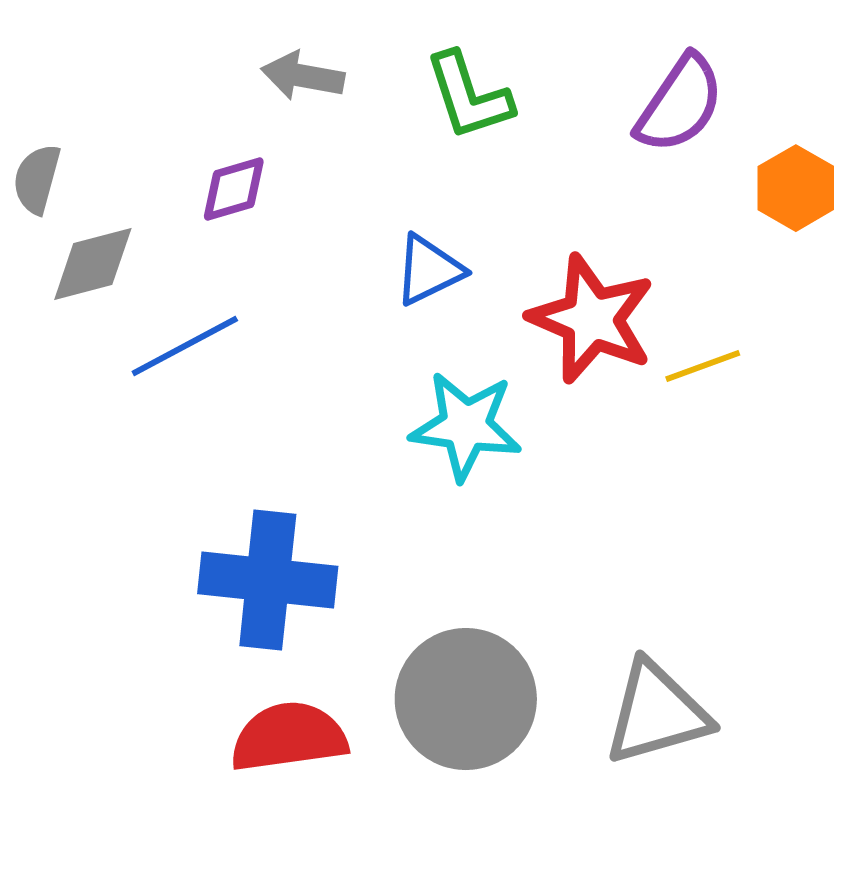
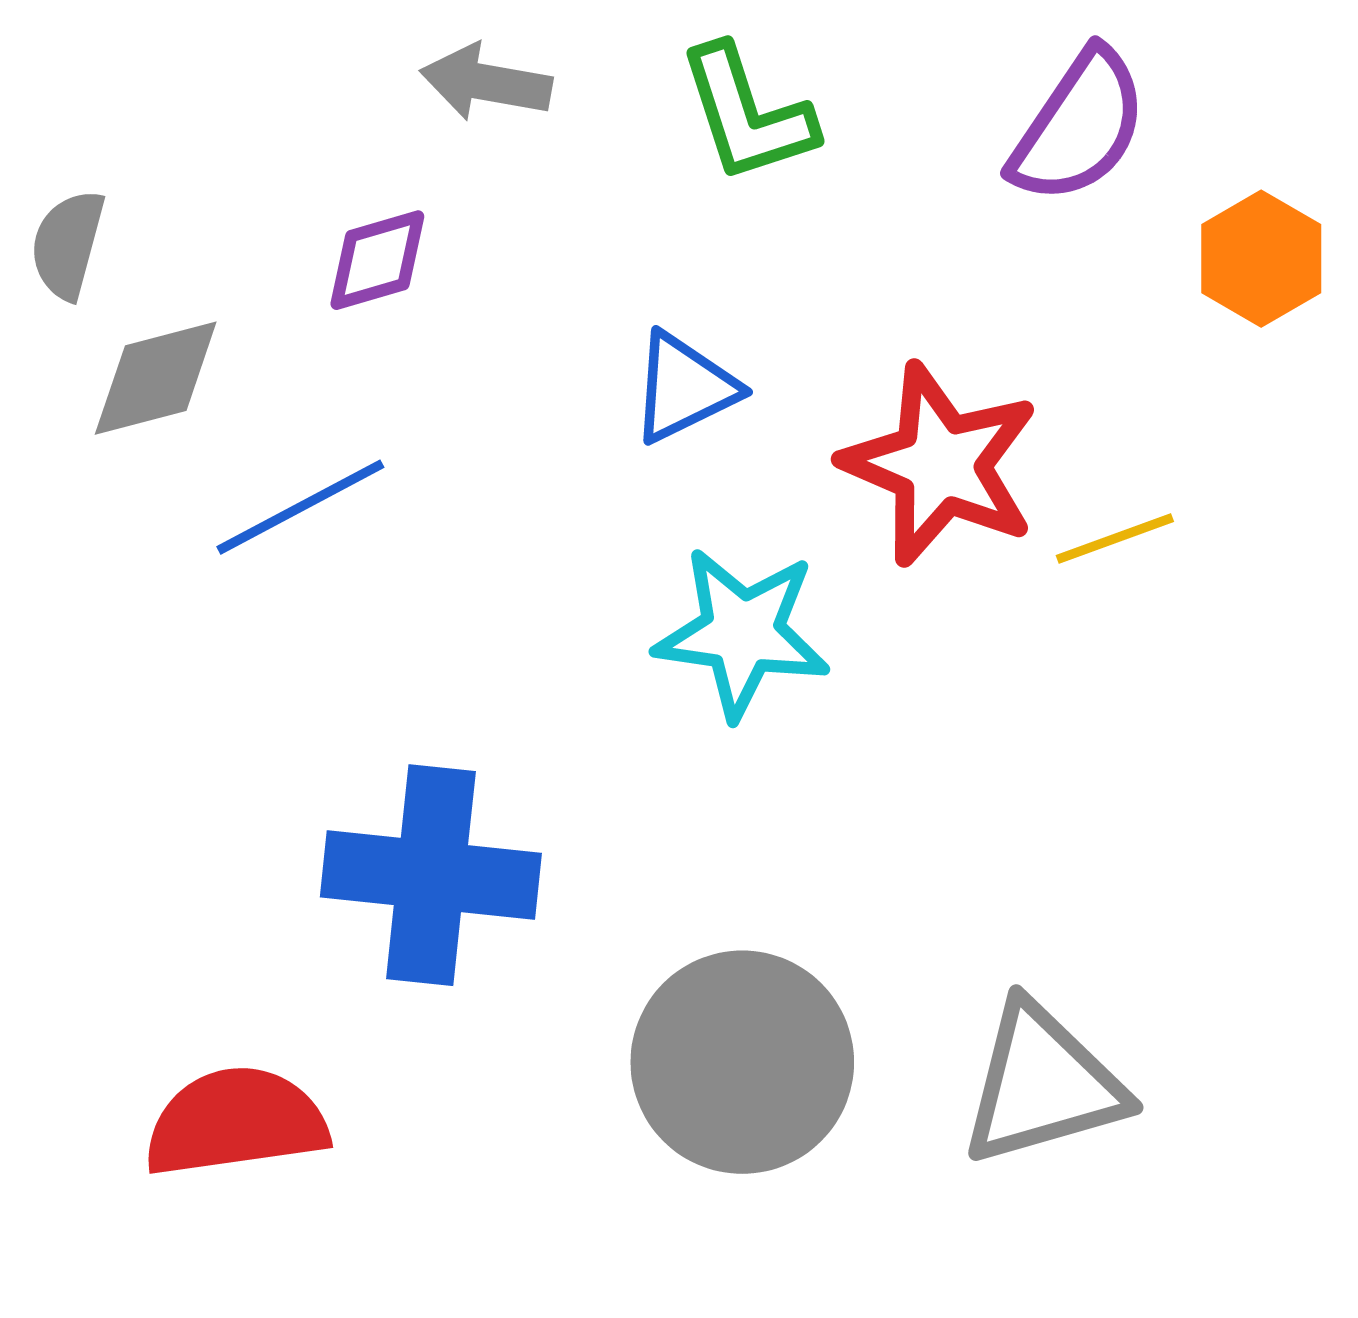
red semicircle: (289, 737) -> (236, 1122), moved

